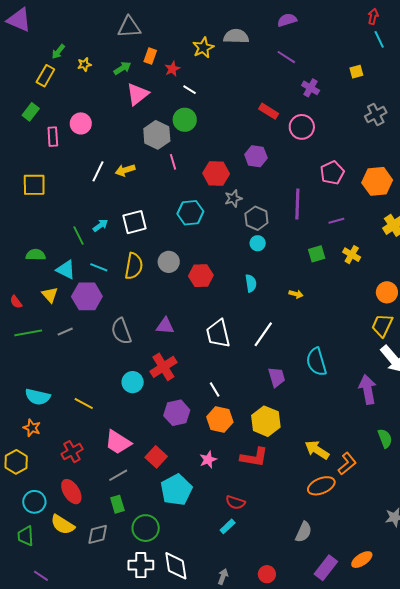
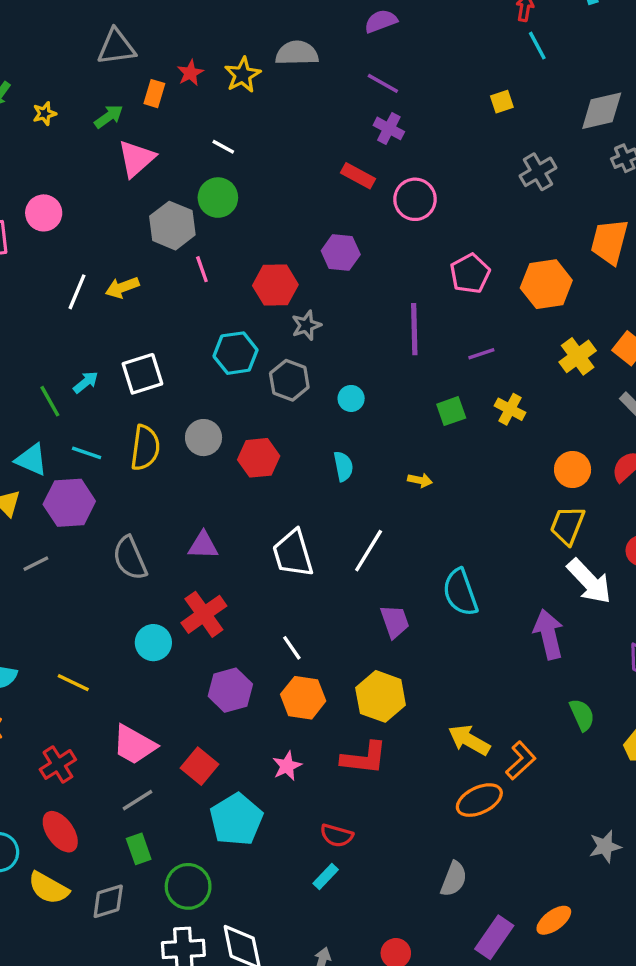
red star: (172, 69) -> (190, 73), moved
purple cross: (311, 88) -> (389, 128), moved
gray hexagon: (256, 218) -> (289, 380), moved

